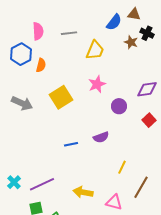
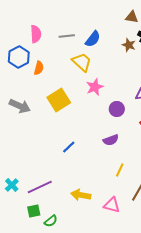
blue semicircle: (114, 22) -> (93, 39), moved
yellow trapezoid: (95, 50) -> (82, 62), moved, turned -70
purple semicircle: (101, 137) -> (111, 140), moved
blue line: (71, 144) -> (69, 147), turned -32

